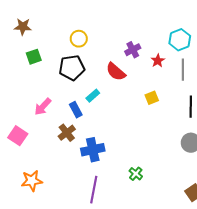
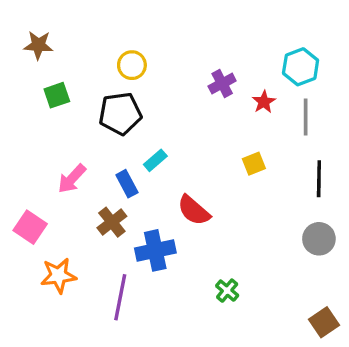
red semicircle: (116, 72) -> (194, 210), moved
orange star: (32, 181) -> (58, 276), moved
purple line: (94, 190) -> (120, 297), moved

